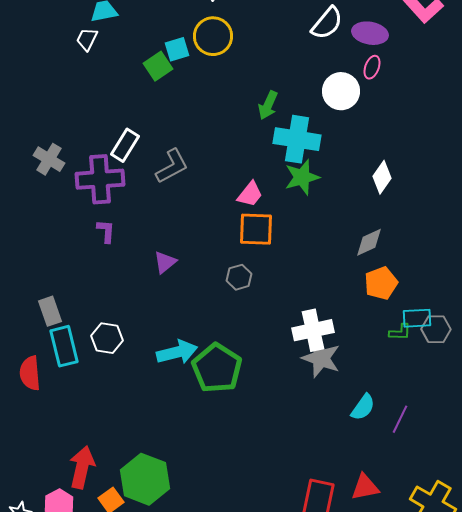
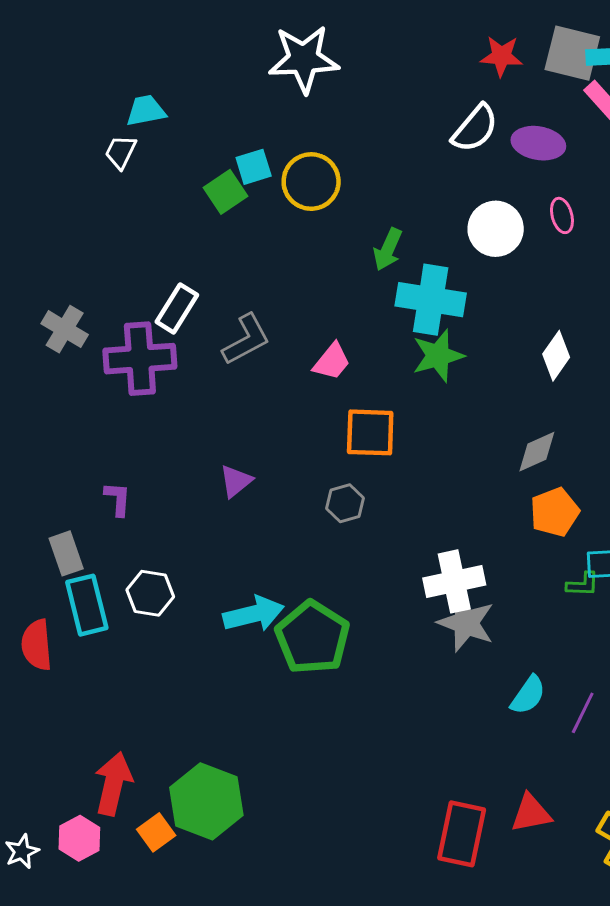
yellow circle: (213, 36) -> (311, 182), moved
pink ellipse: (372, 67) -> (562, 215), moved, turned -35
pink trapezoid: (250, 194) -> (332, 362), moved
purple L-shape: (106, 231) -> (118, 499), moved

